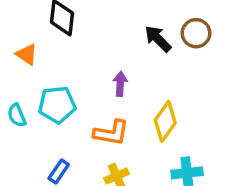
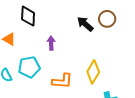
purple arrow: (120, 84) -> (51, 43), moved

